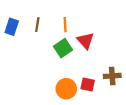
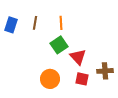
red triangle: (85, 41) -> (78, 57), moved
orange circle: (66, 89) -> (50, 79), moved

